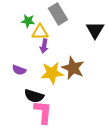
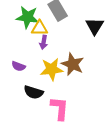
green star: (28, 21) -> (28, 17), size x1.6
pink L-shape: (43, 112) -> (60, 108), moved

